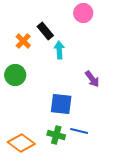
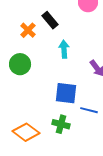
cyan arrow: (59, 50) -> (64, 49), moved
blue line: (79, 131) -> (89, 110), moved

